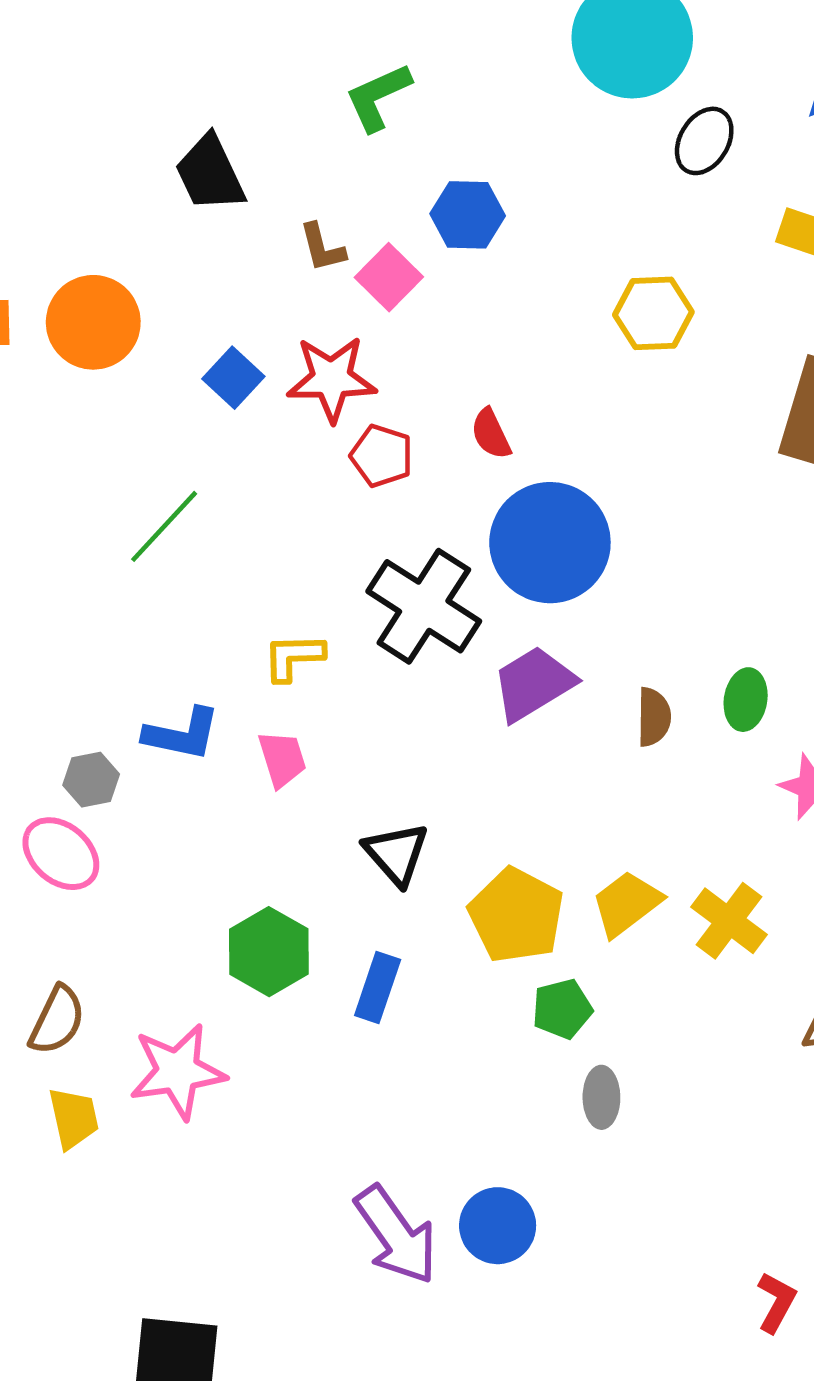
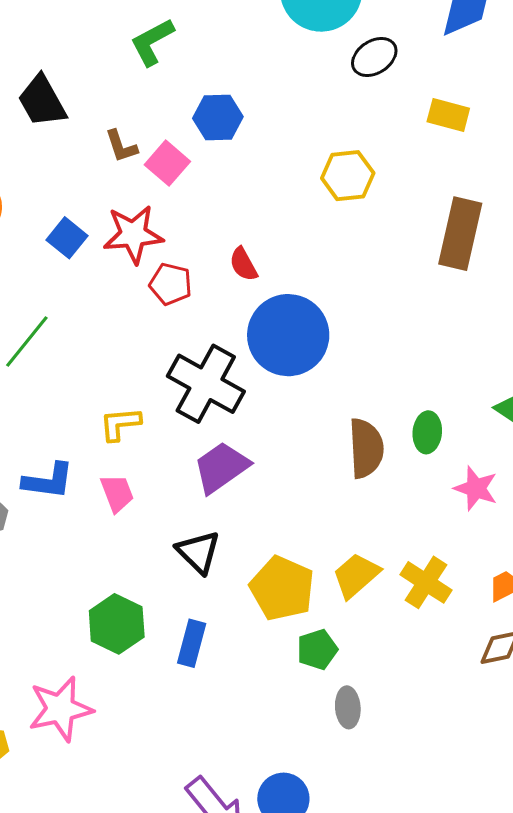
black ellipse: (704, 141) -> (374, 57), turned 30
purple trapezoid: (533, 684) -> (221, 467), moved
brown semicircle: (654, 717) -> (366, 448), size x1.5

